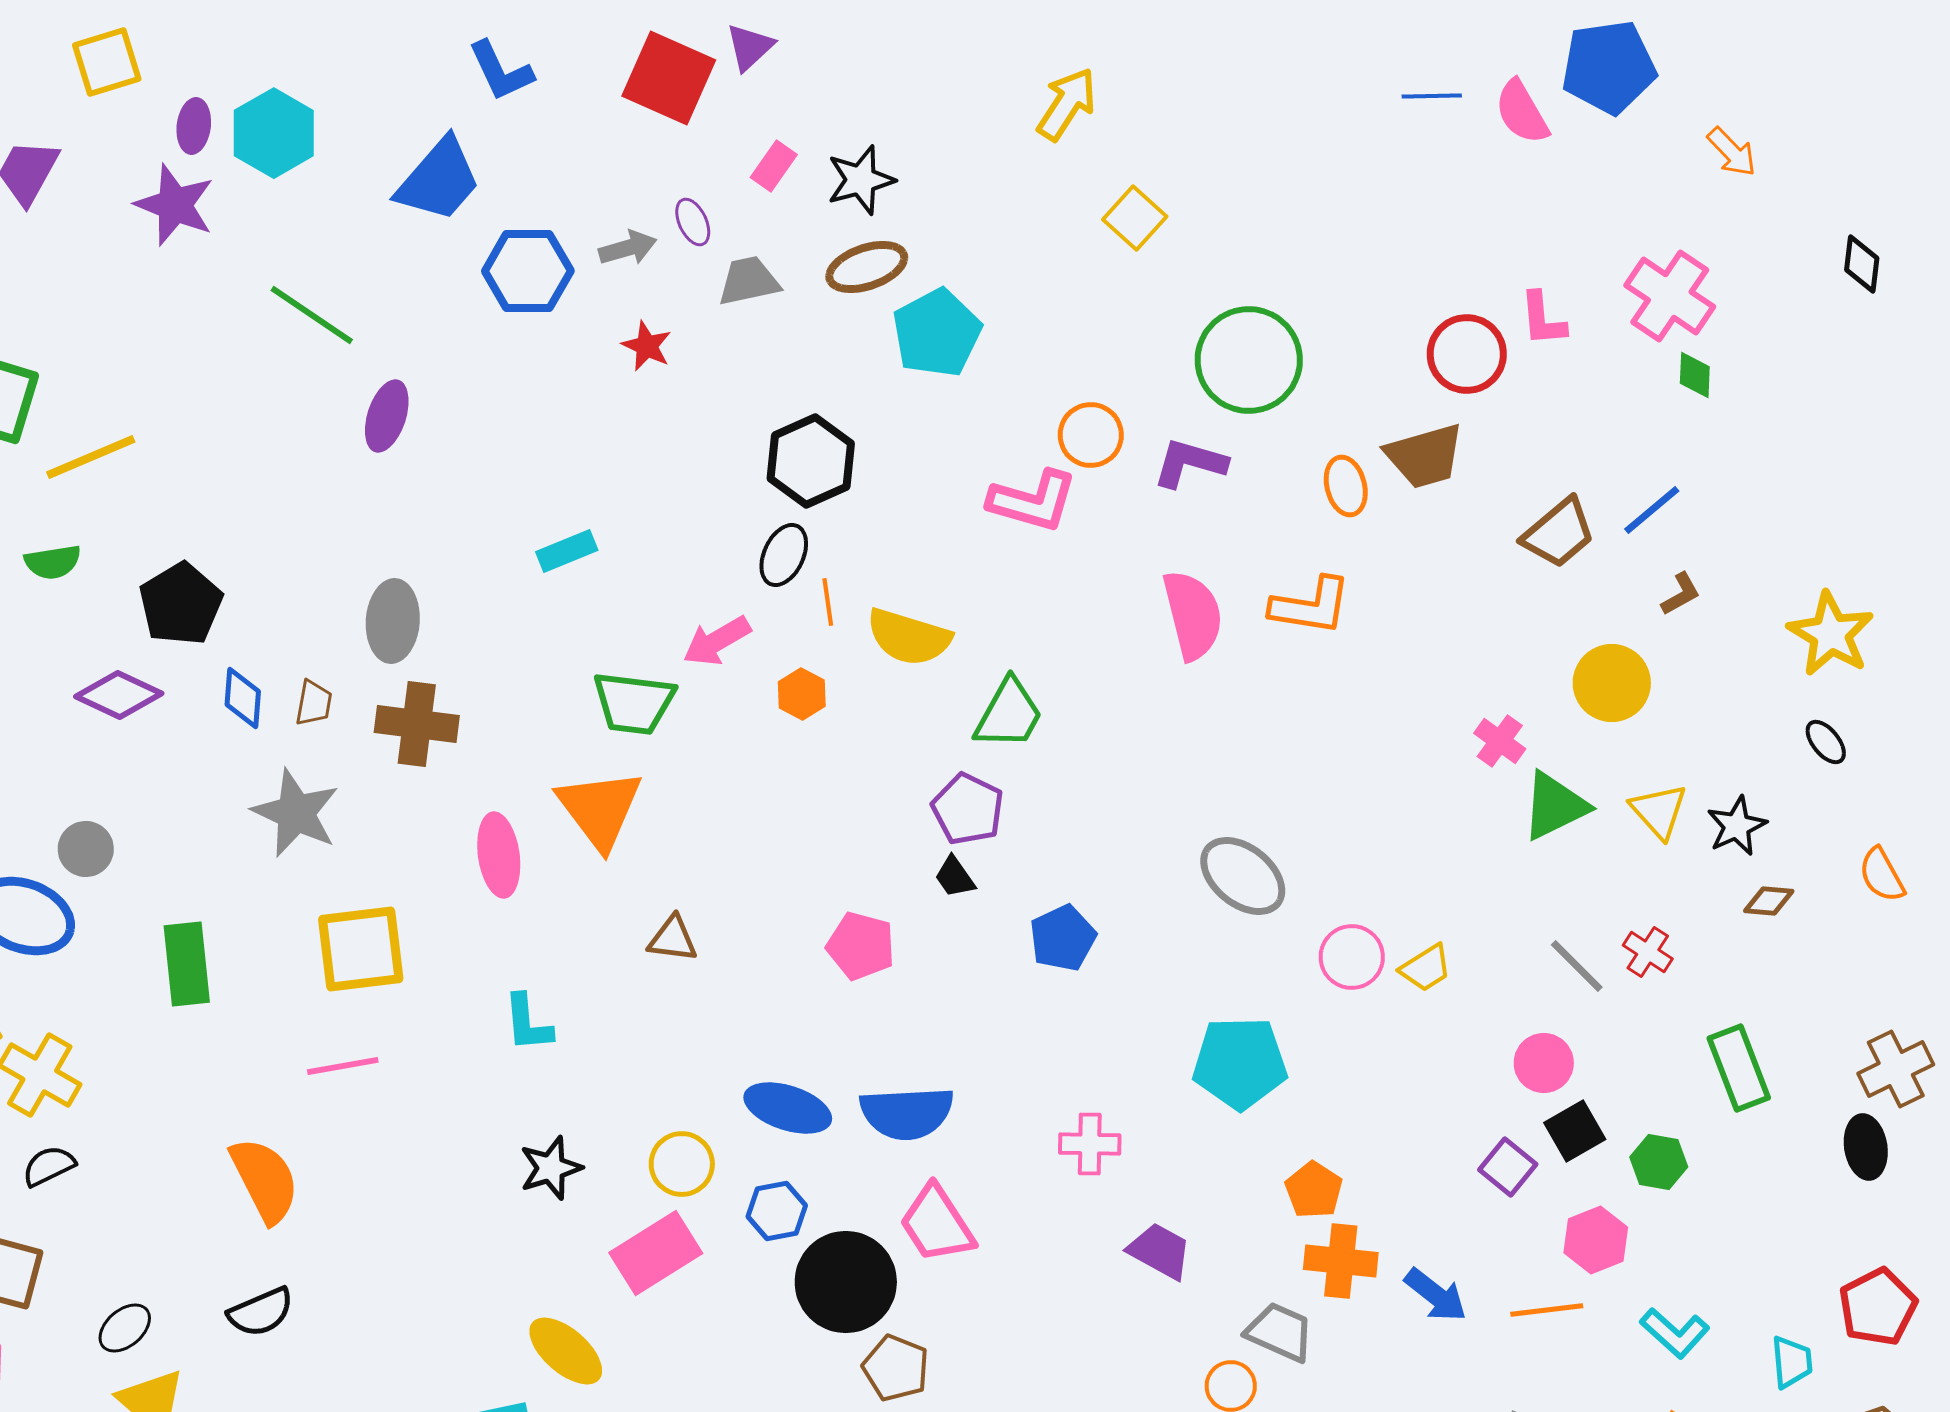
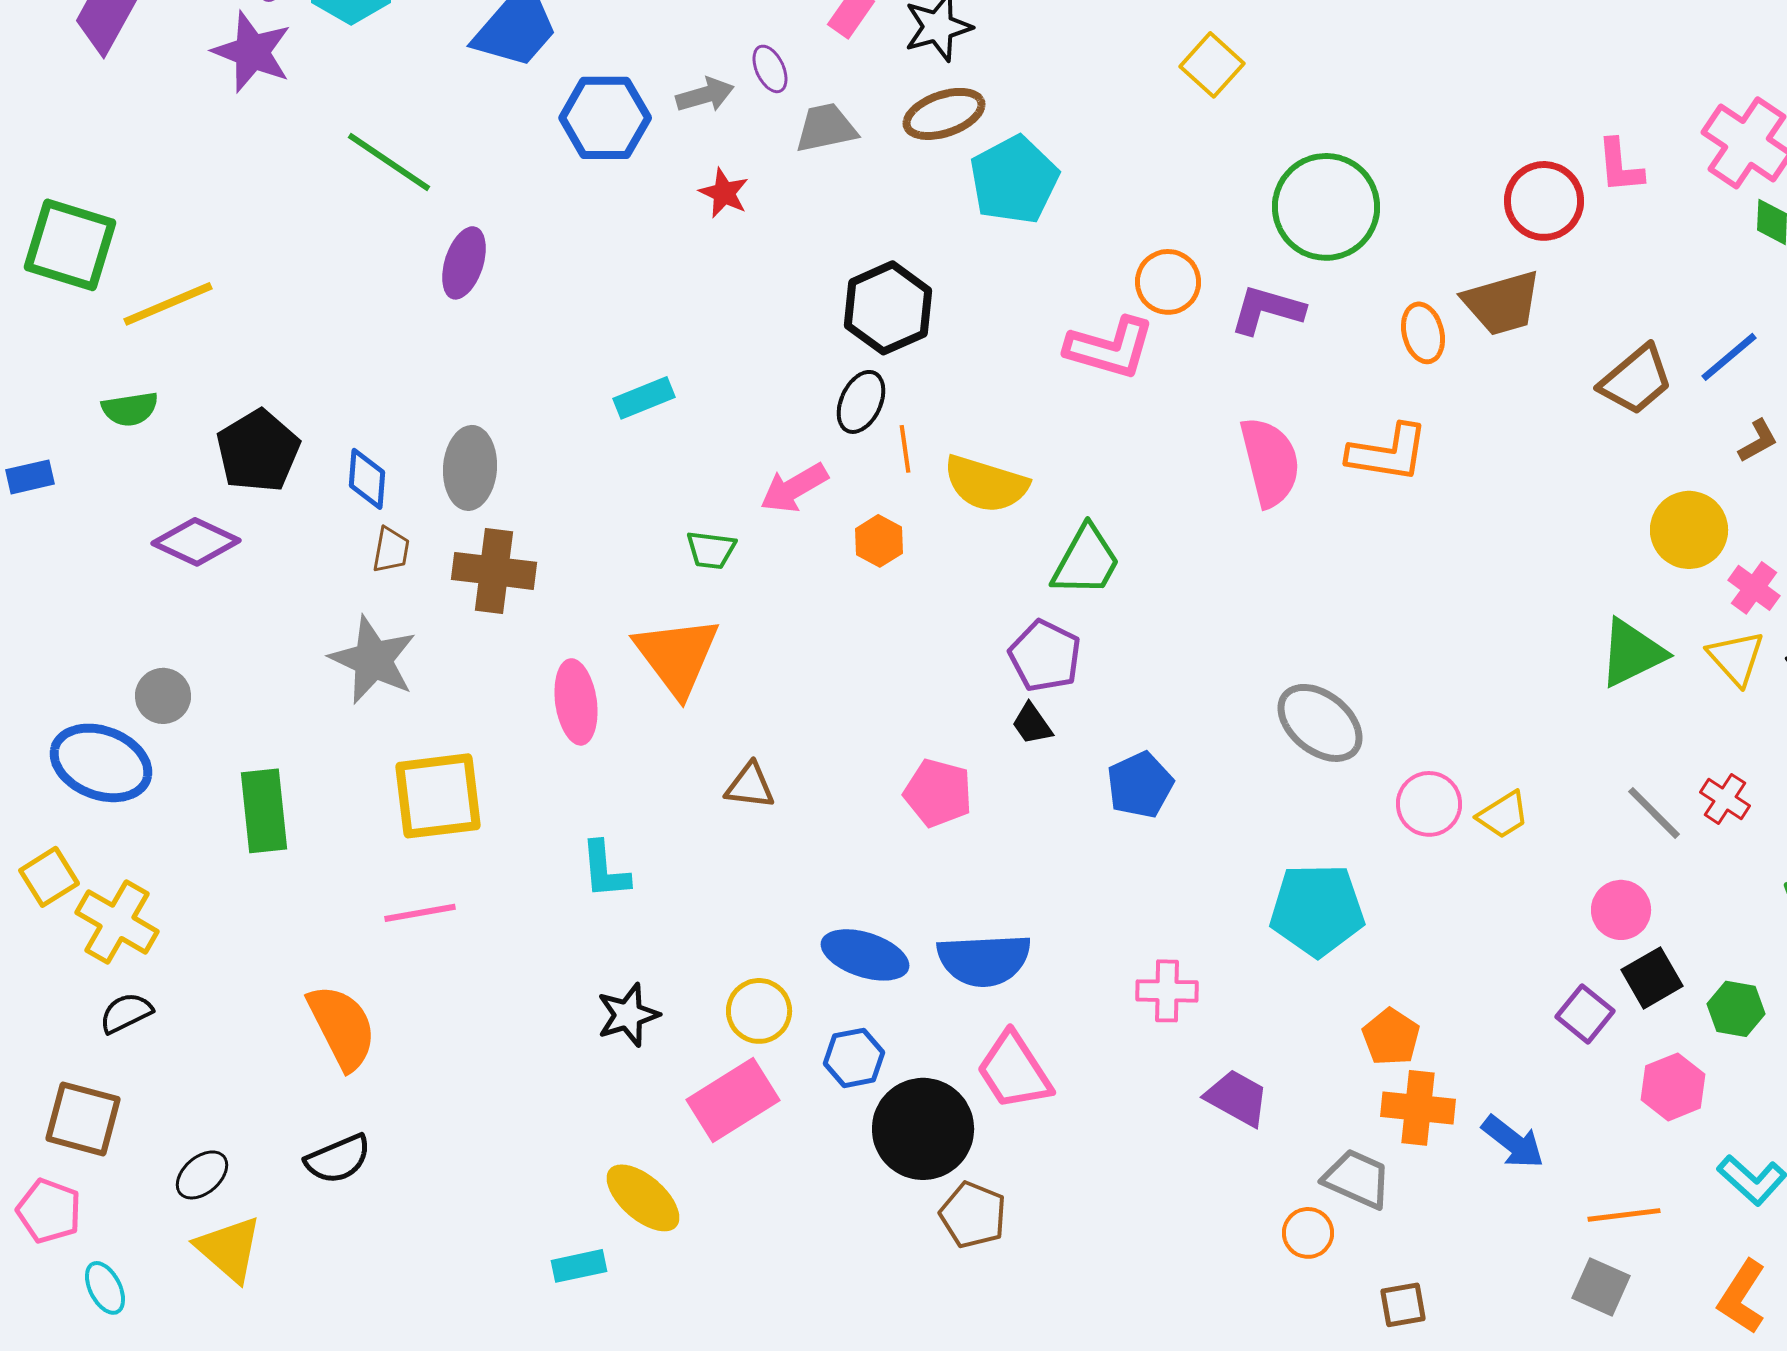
blue diamond: (243, 698) -> (367, 479), moved
green trapezoid: (634, 703) -> (711, 550), size x0.6
pink cross: (1500, 741) -> (1754, 588), moved
orange line: (1547, 1310) -> (1624, 1215), moved

